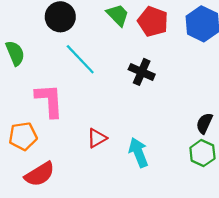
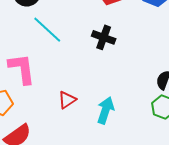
cyan arrow: (138, 152) -> (106, 110), turned 44

